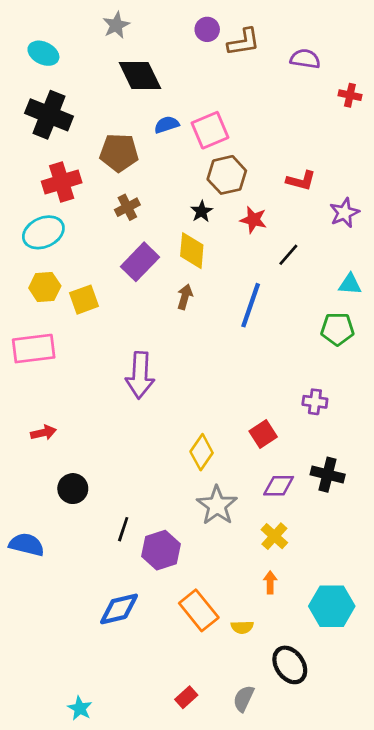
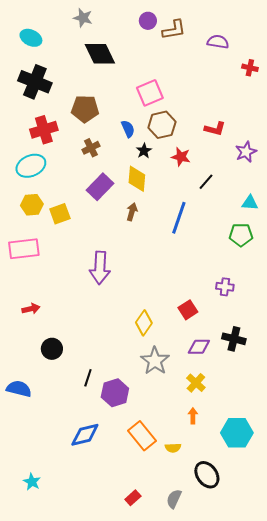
gray star: (116, 25) -> (83, 18), turned -30
blue semicircle: (167, 125) -> (128, 129), moved, turned 84
cyan star: (80, 708) -> (32, 482), moved

